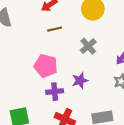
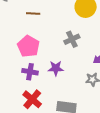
brown line: (55, 29) -> (33, 14), moved

